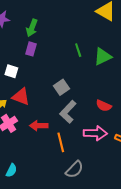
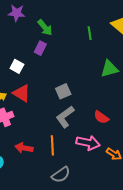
green arrow: (32, 28) -> (45, 28), turned -72
green line: (78, 50) -> (90, 33), moved
red arrow: (39, 126) -> (24, 148), moved

